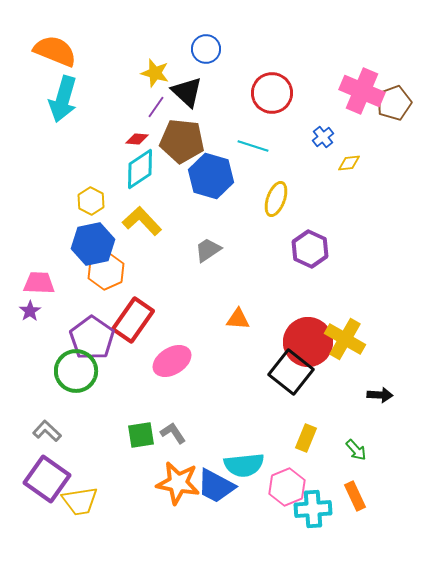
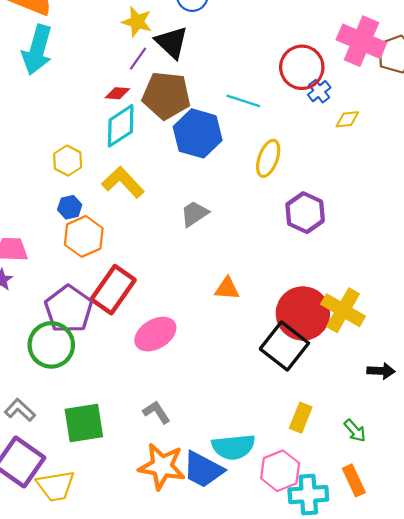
red circle: (272, 93) -> (302, 67), moved
blue hexagon: (93, 244) -> (70, 207), size x0.5
green square: (141, 435) -> (84, 423), moved, size x1.4

